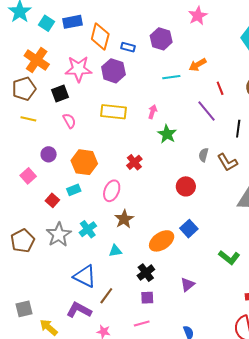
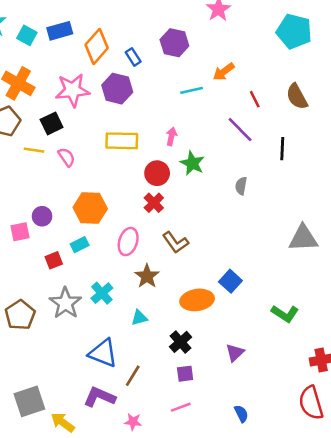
orange diamond: (100, 36) -> (97, 46), turned 32
blue rectangle: (128, 47) -> (133, 57), turned 48
yellow line: (28, 119) -> (34, 150), moved
purple circle: (49, 154) -> (42, 216), moved
brown L-shape: (227, 162) -> (176, 242), moved
pink square: (28, 176) -> (20, 232), turned 35
red circle: (186, 186) -> (157, 173), moved
red square: (52, 200) -> (54, 260), turned 32
orange ellipse: (162, 241) -> (197, 300), turned 30
gray square: (24, 309) -> (29, 401), size x1.4

